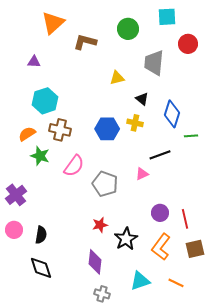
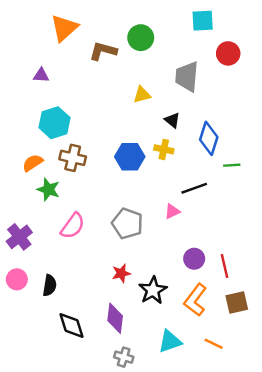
green circle: (128, 29) -> (141, 38), moved
pink semicircle: (74, 166) -> (73, 226), moved
black diamond: (41, 268) -> (71, 326), moved

